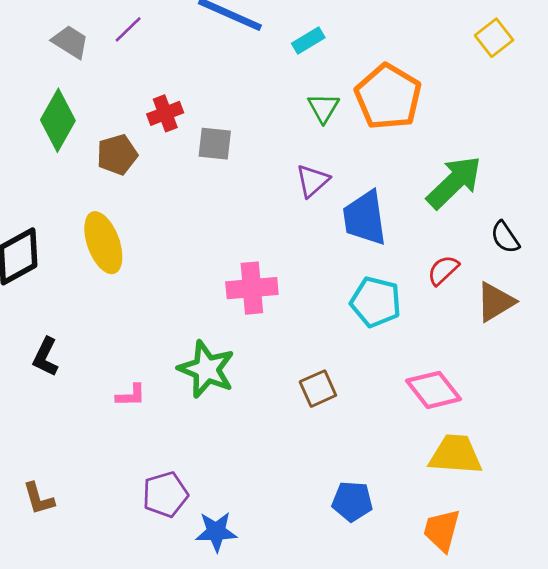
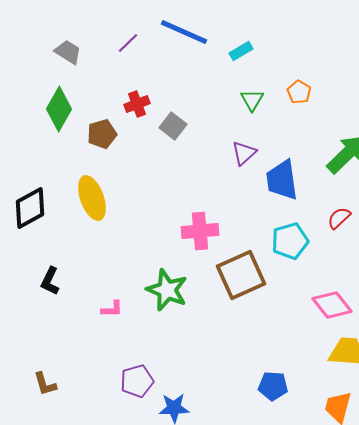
purple line: (128, 29) -> (128, 43), moved
orange pentagon: (388, 97) -> (299, 92), size x0.5
gray square: (215, 144) -> (173, 126), turned 32
cyan pentagon: (376, 302) -> (290, 241), turned -30
brown square: (318, 389) -> (241, 275), moved, size x1.8

